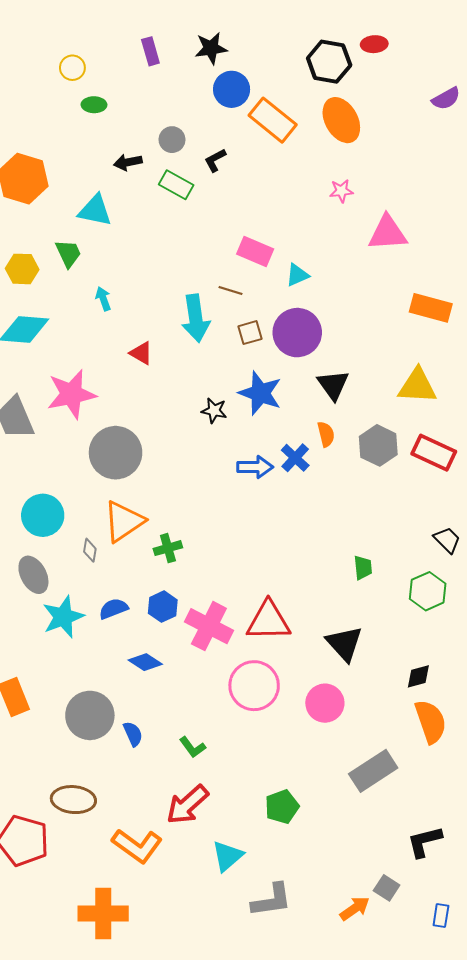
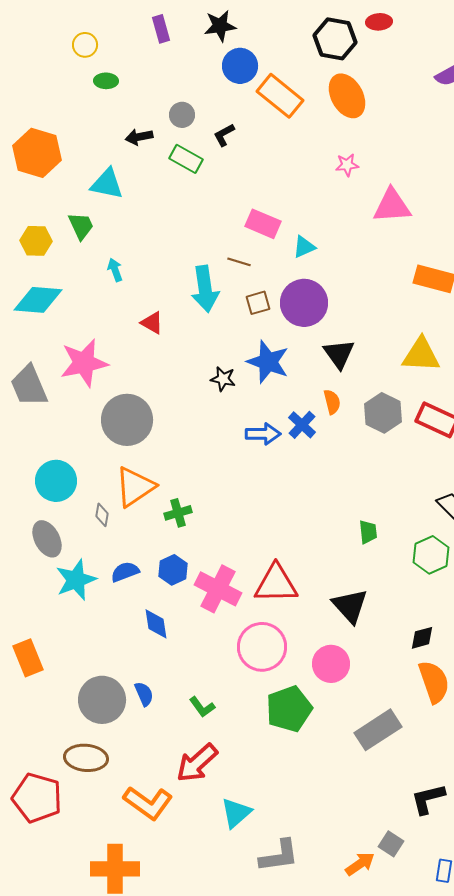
blue diamond: (145, 662) -> (156, 624), turned 48
gray circle: (90, 715) -> (102, 700), moved
green pentagon: (282, 807) -> (289, 709), moved, size x1.4

